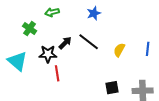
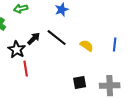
yellow semicircle: (119, 50) -> (87, 46), turned 96
black star: (48, 54) -> (17, 50), turned 30

